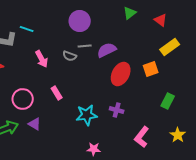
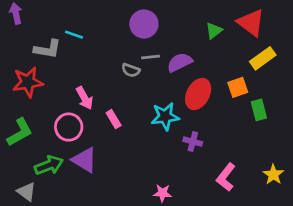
green triangle: (130, 13) -> (214, 31), moved
red triangle: (161, 20) -> (251, 23), size x1.6
pink arrow: (42, 59) -> (85, 98), moved
green rectangle: (168, 101) -> (259, 110), moved, turned -42
cyan star: (87, 115) -> (165, 116), moved
purple triangle: (35, 124) -> (85, 160), size x1.5

